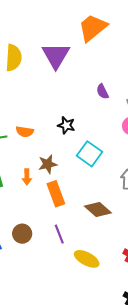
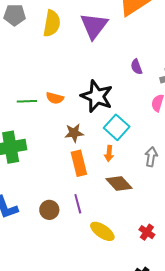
black star: (66, 125) -> (97, 96), size x1.8
orange arrow: (27, 177) -> (109, 153), moved
brown circle: (22, 234) -> (49, 210), moved

